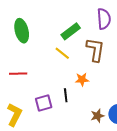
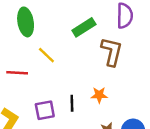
yellow line: (62, 53) -> (46, 55), moved
orange star: (82, 80) -> (99, 95), moved

